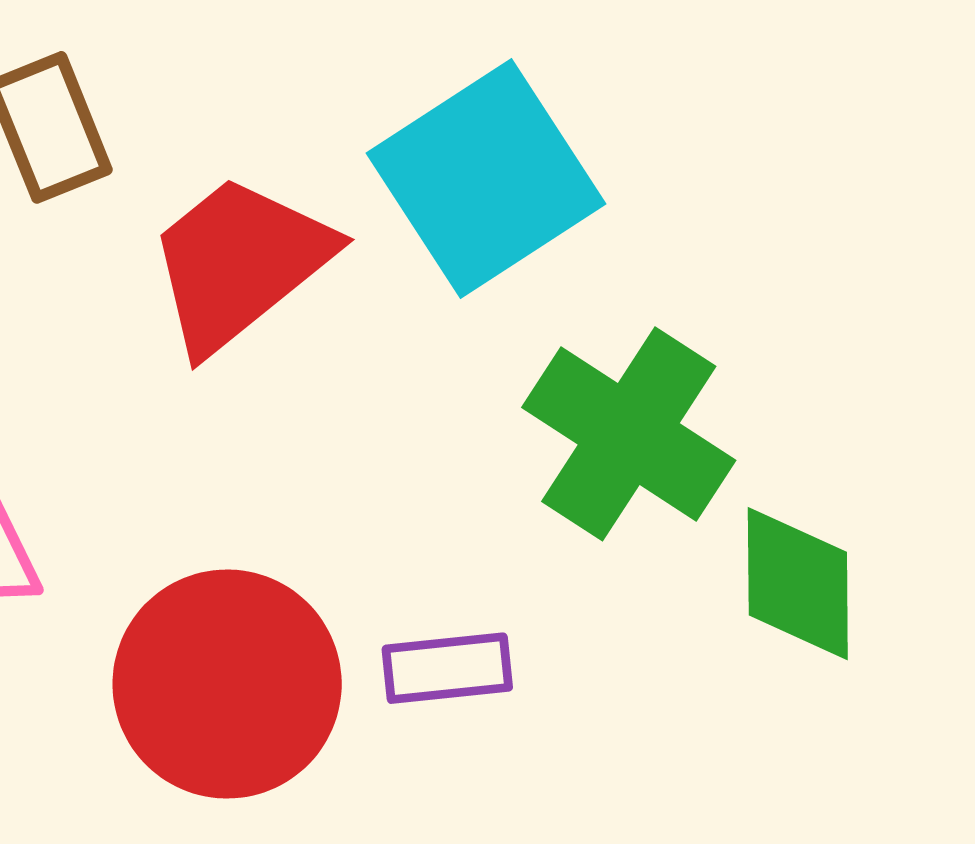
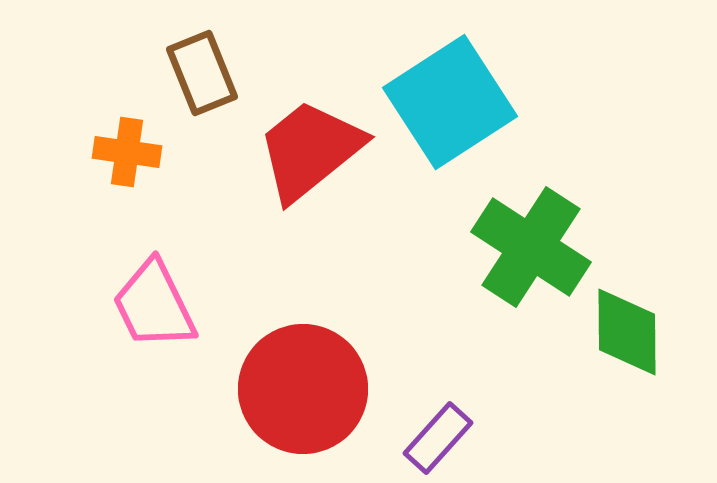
purple rectangle: (447, 668) -> (438, 438), moved, turned -42

